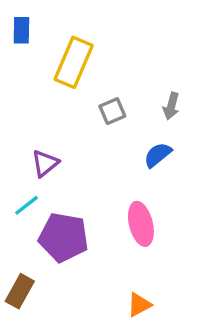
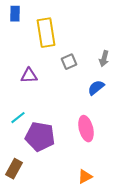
yellow rectangle: (74, 62) -> (46, 33), turned -32
purple triangle: (45, 163) -> (29, 76), moved, turned 36

